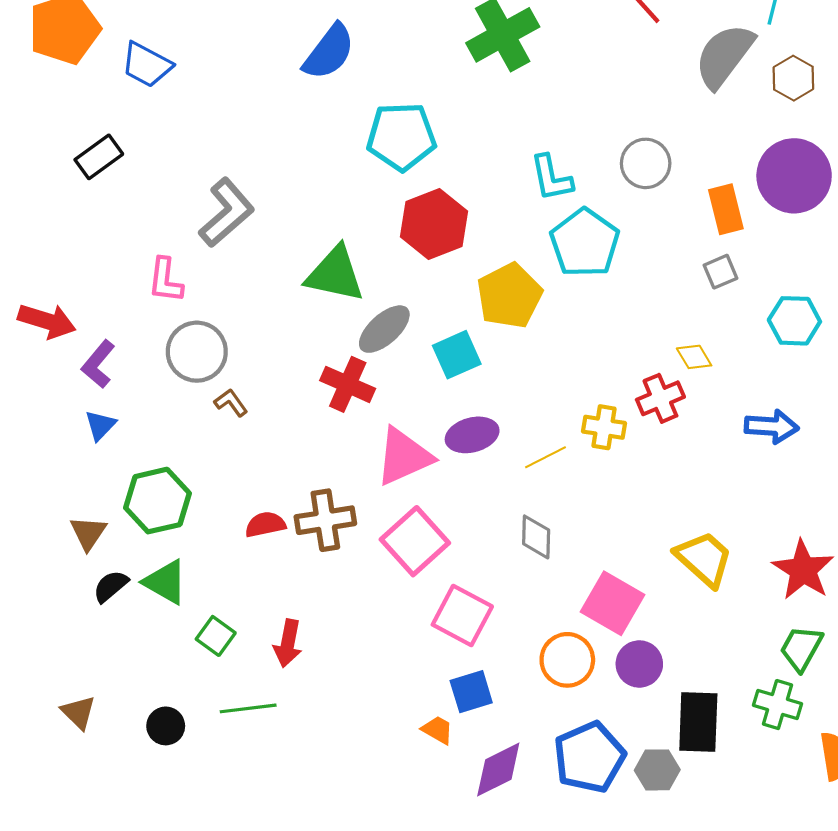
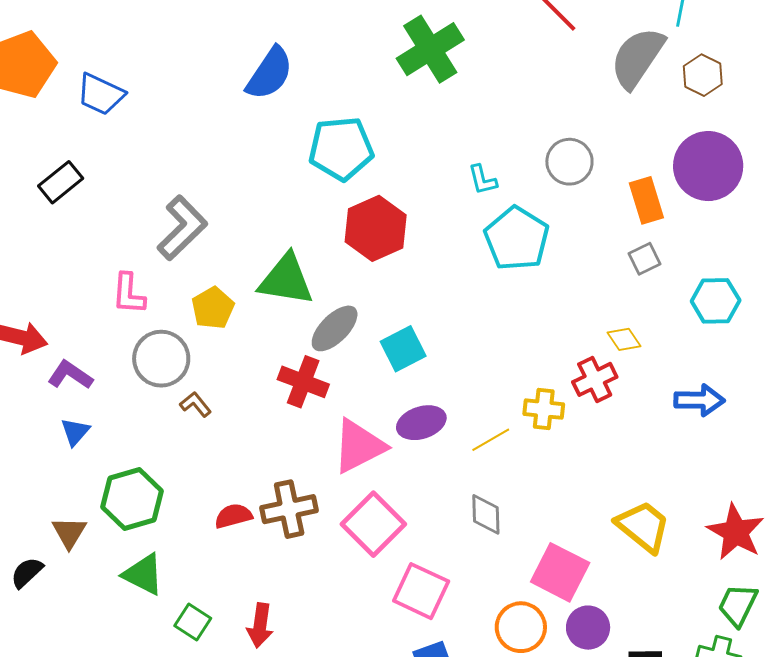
cyan L-shape: (551, 178) -> (483, 180), size x0.7
yellow pentagon: (509, 296) -> (213, 308), moved, size x0.7
purple L-shape: (98, 364) -> (70, 375), turned 87
black semicircle: (111, 586) -> (27, 573), moved

